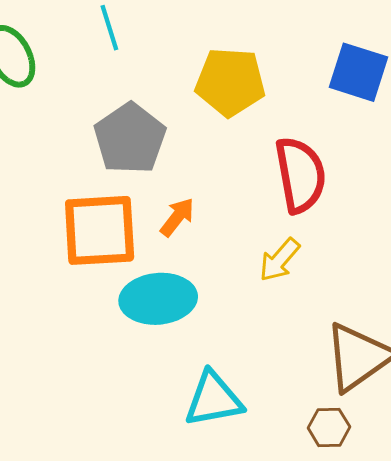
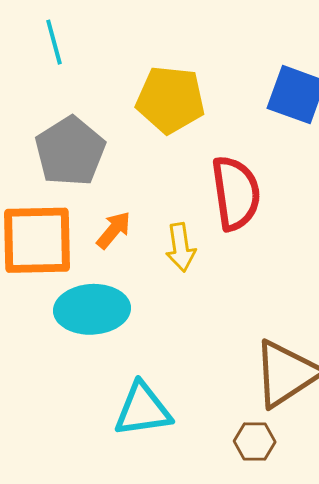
yellow arrow: (280, 260) -> (181, 247), moved, turned -51

